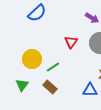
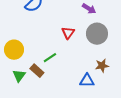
yellow circle: (32, 59) -> (14, 50), moved
brown rectangle: (50, 87) -> (37, 71), moved

